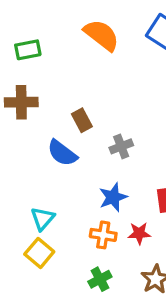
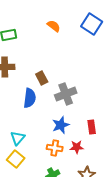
orange semicircle: (102, 35) -> (54, 26), size x0.6
gray cross: (121, 146) -> (66, 94), size x1.5
blue semicircle: (62, 153) -> (30, 98), turned -120

